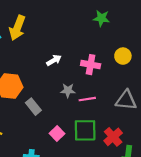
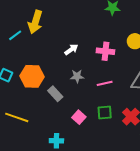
gray star: (68, 90) -> (77, 76), moved
green square: (85, 130) -> (105, 112), size x0.7

